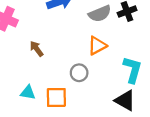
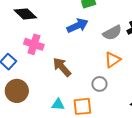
brown arrow: (37, 49) -> (62, 67), size x1.5

